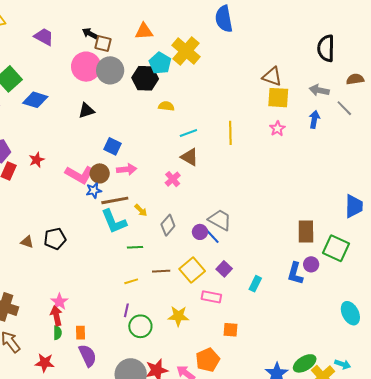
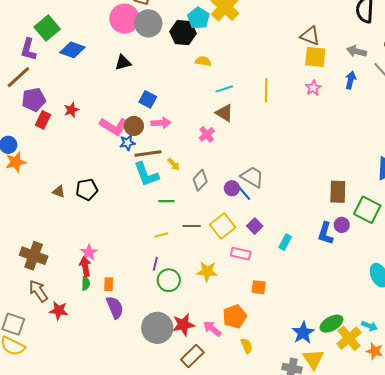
red star: (45, 363) -> (59, 311), moved

